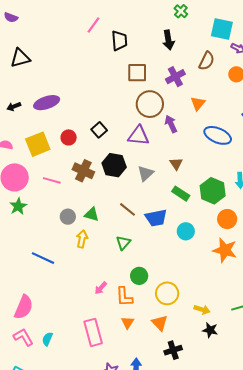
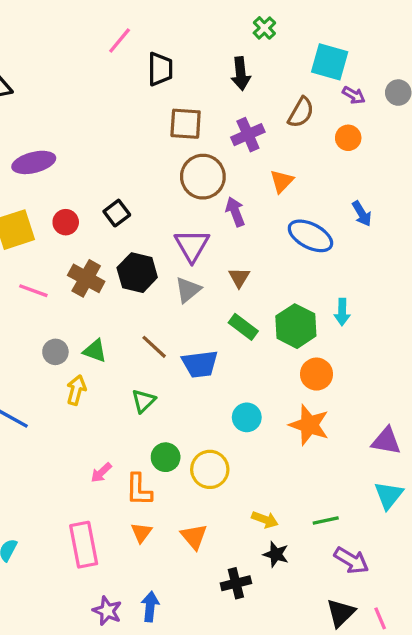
purple triangle: (139, 136) -> (192, 246), moved, turned 50
cyan circle: (186, 231) -> (247, 417), moved
yellow circle: (167, 293) -> (210, 469), moved
black cross: (173, 350) -> (236, 583), moved

